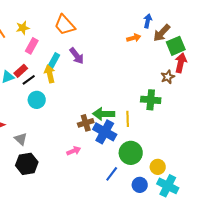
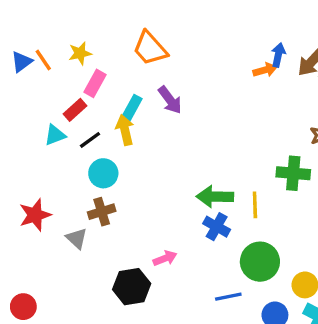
blue arrow: (148, 21) -> (278, 55), moved
red rectangle: (21, 71) -> (75, 110), moved
brown cross: (86, 123) -> (102, 212), moved
blue cross: (105, 132) -> (217, 227), size x0.7
black hexagon: (27, 164) -> (132, 287), moved
blue line: (112, 174) -> (228, 297), turned 42

